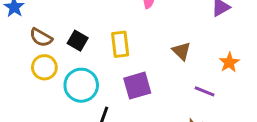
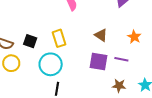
cyan circle: (81, 85) -> (51, 64), moved
purple square: (137, 86) -> (99, 62), moved, turned 36

